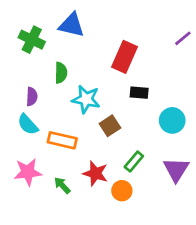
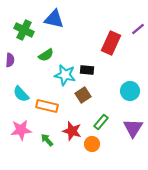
red rectangle: (124, 57) -> (111, 43), moved
green semicircle: (61, 73) -> (46, 55), turned 56
black rectangle: (139, 93) -> (87, 70), moved
purple semicircle: (32, 97) -> (10, 60), moved

